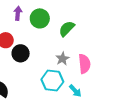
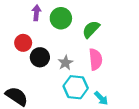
gray star: (62, 59) -> (66, 63), moved
pink semicircle: (84, 64) -> (96, 59), moved

